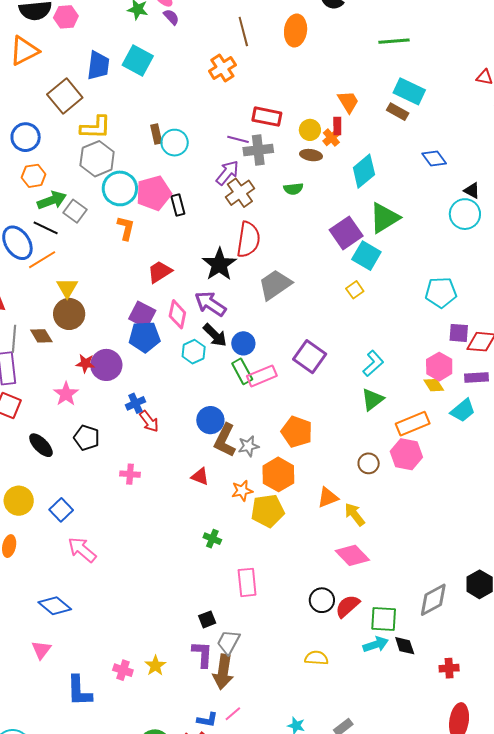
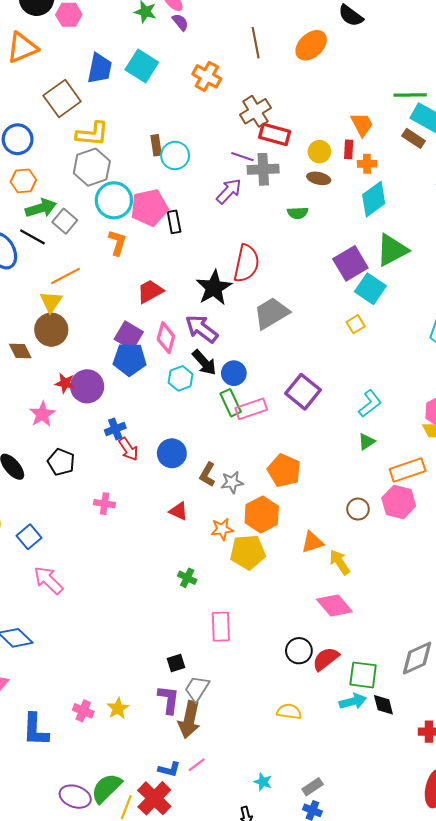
orange ellipse: (296, 31) -> (311, 45), turned 36
green line: (394, 41) -> (410, 95), moved
orange cross: (222, 68) -> (207, 76), moved, turned -32
orange cross: (331, 138) -> (367, 164), moved, turned 36
brown cross: (240, 193) -> (255, 111), moved
orange line: (42, 260) -> (65, 276), moved
green triangle: (372, 399) -> (367, 442), size x0.7
blue circle: (210, 420) -> (172, 453), moved
brown L-shape: (225, 440) -> (207, 474), size x0.7

